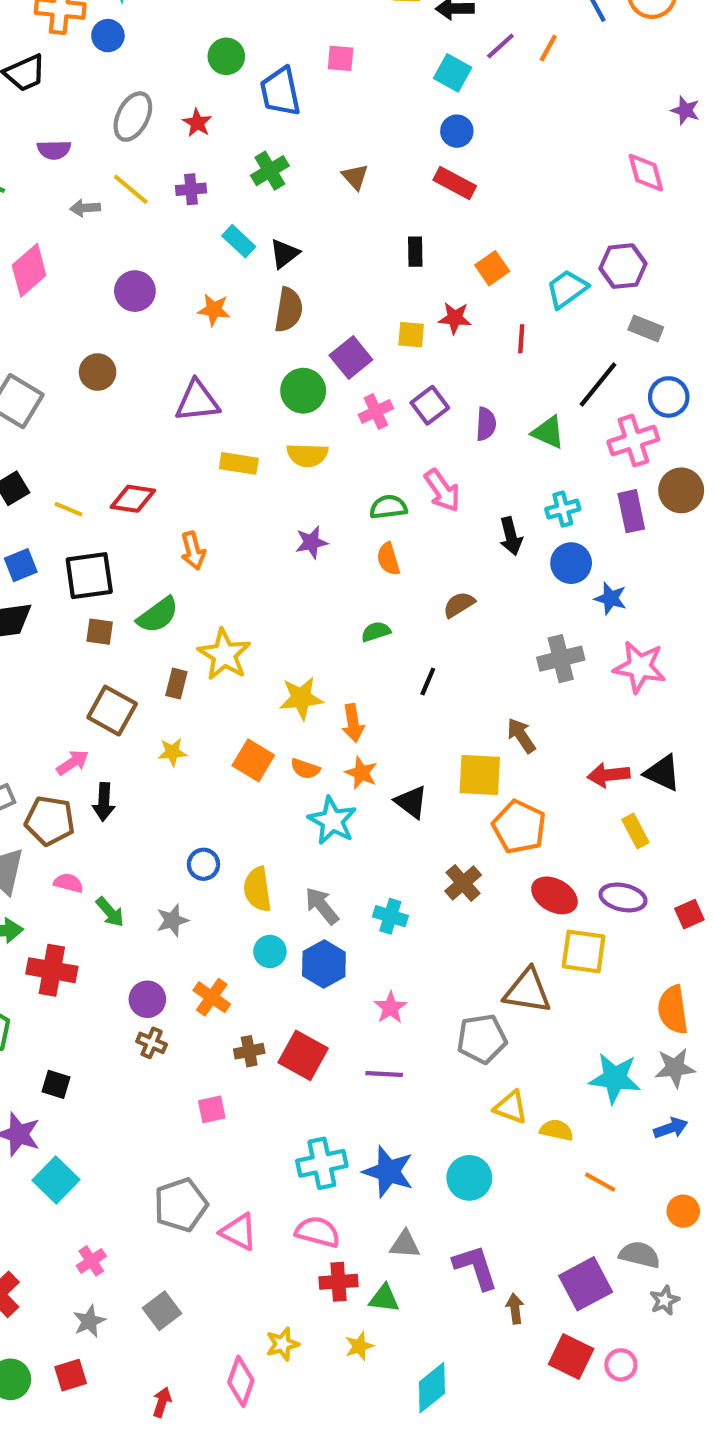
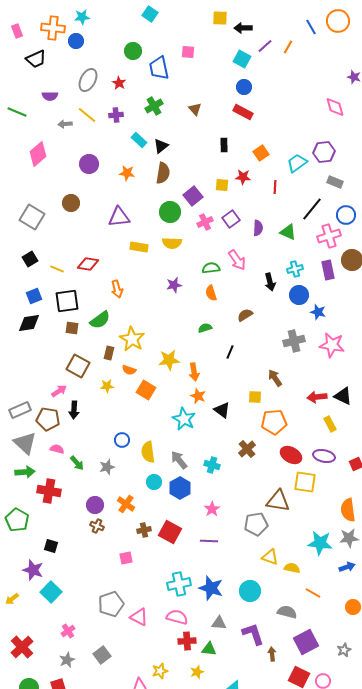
orange semicircle: (305, 769) -> (129, 370), moved
yellow square: (480, 775) -> (255, 397), size x0.6
orange pentagon: (519, 827) -> (274, 422), turned -30
gray semicircle: (640, 1255) -> (287, 612), moved

